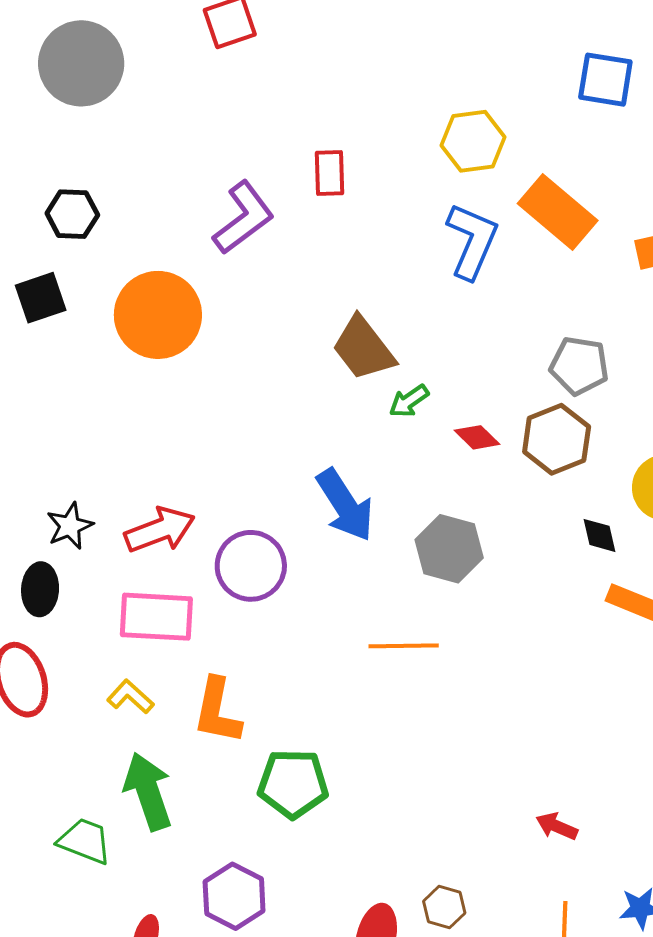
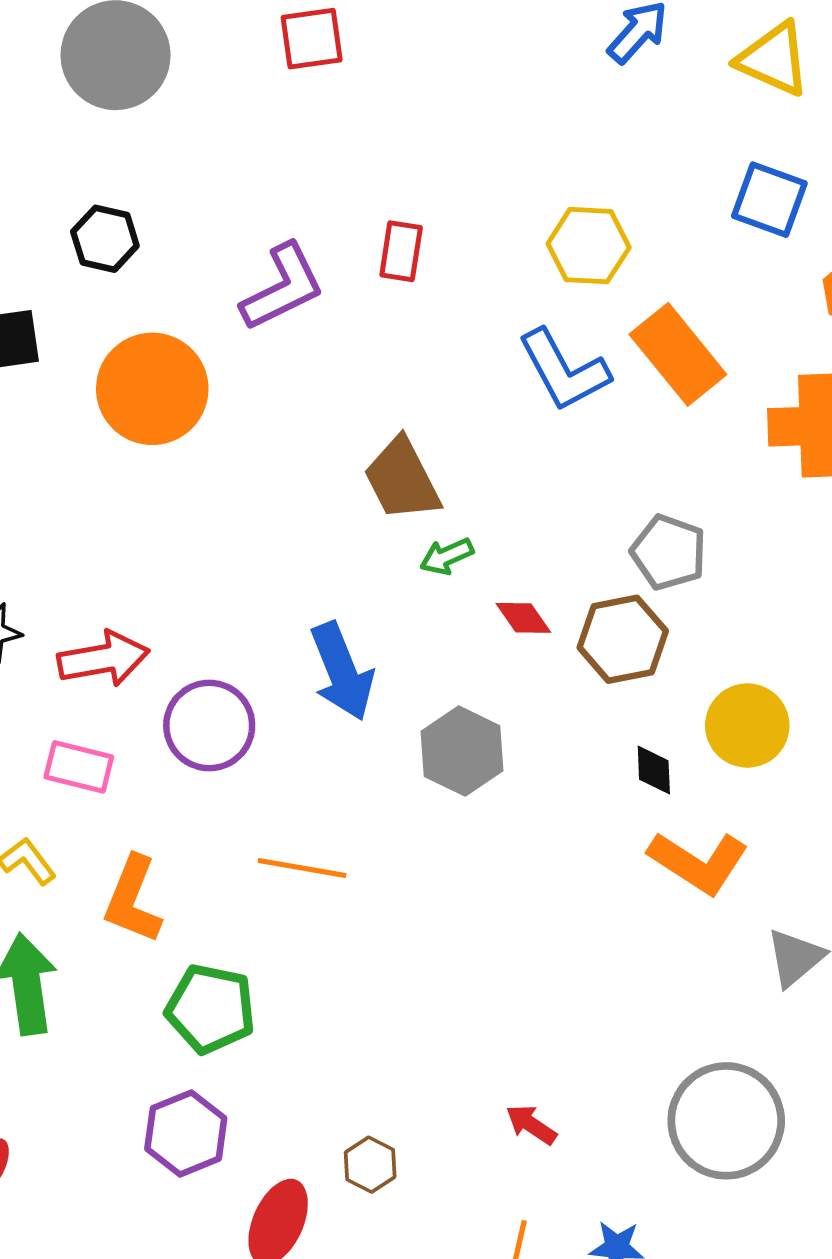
black hexagon: (72, 214) -> (105, 239), moved
blue L-shape: (472, 241) -> (564, 370), turned 118
pink rectangle: (156, 617) -> (79, 767), size x0.7
orange line: (404, 646) -> (302, 868), moved
purple hexagon: (234, 896) -> (186, 1133), moved
brown hexagon: (444, 907) -> (370, 1165), moved

